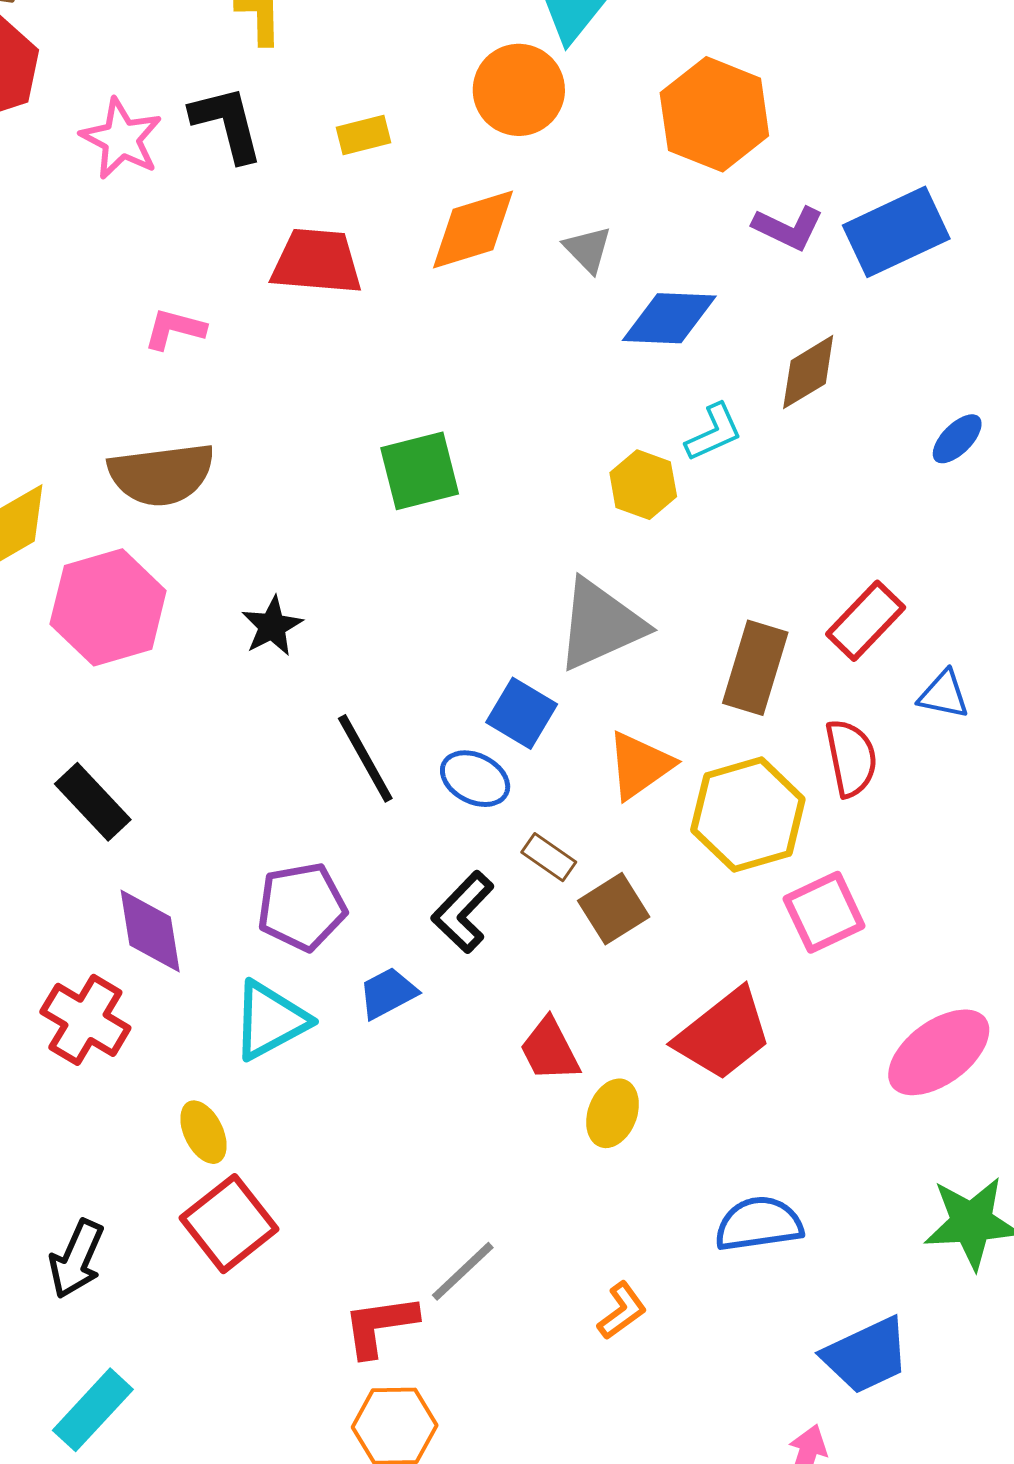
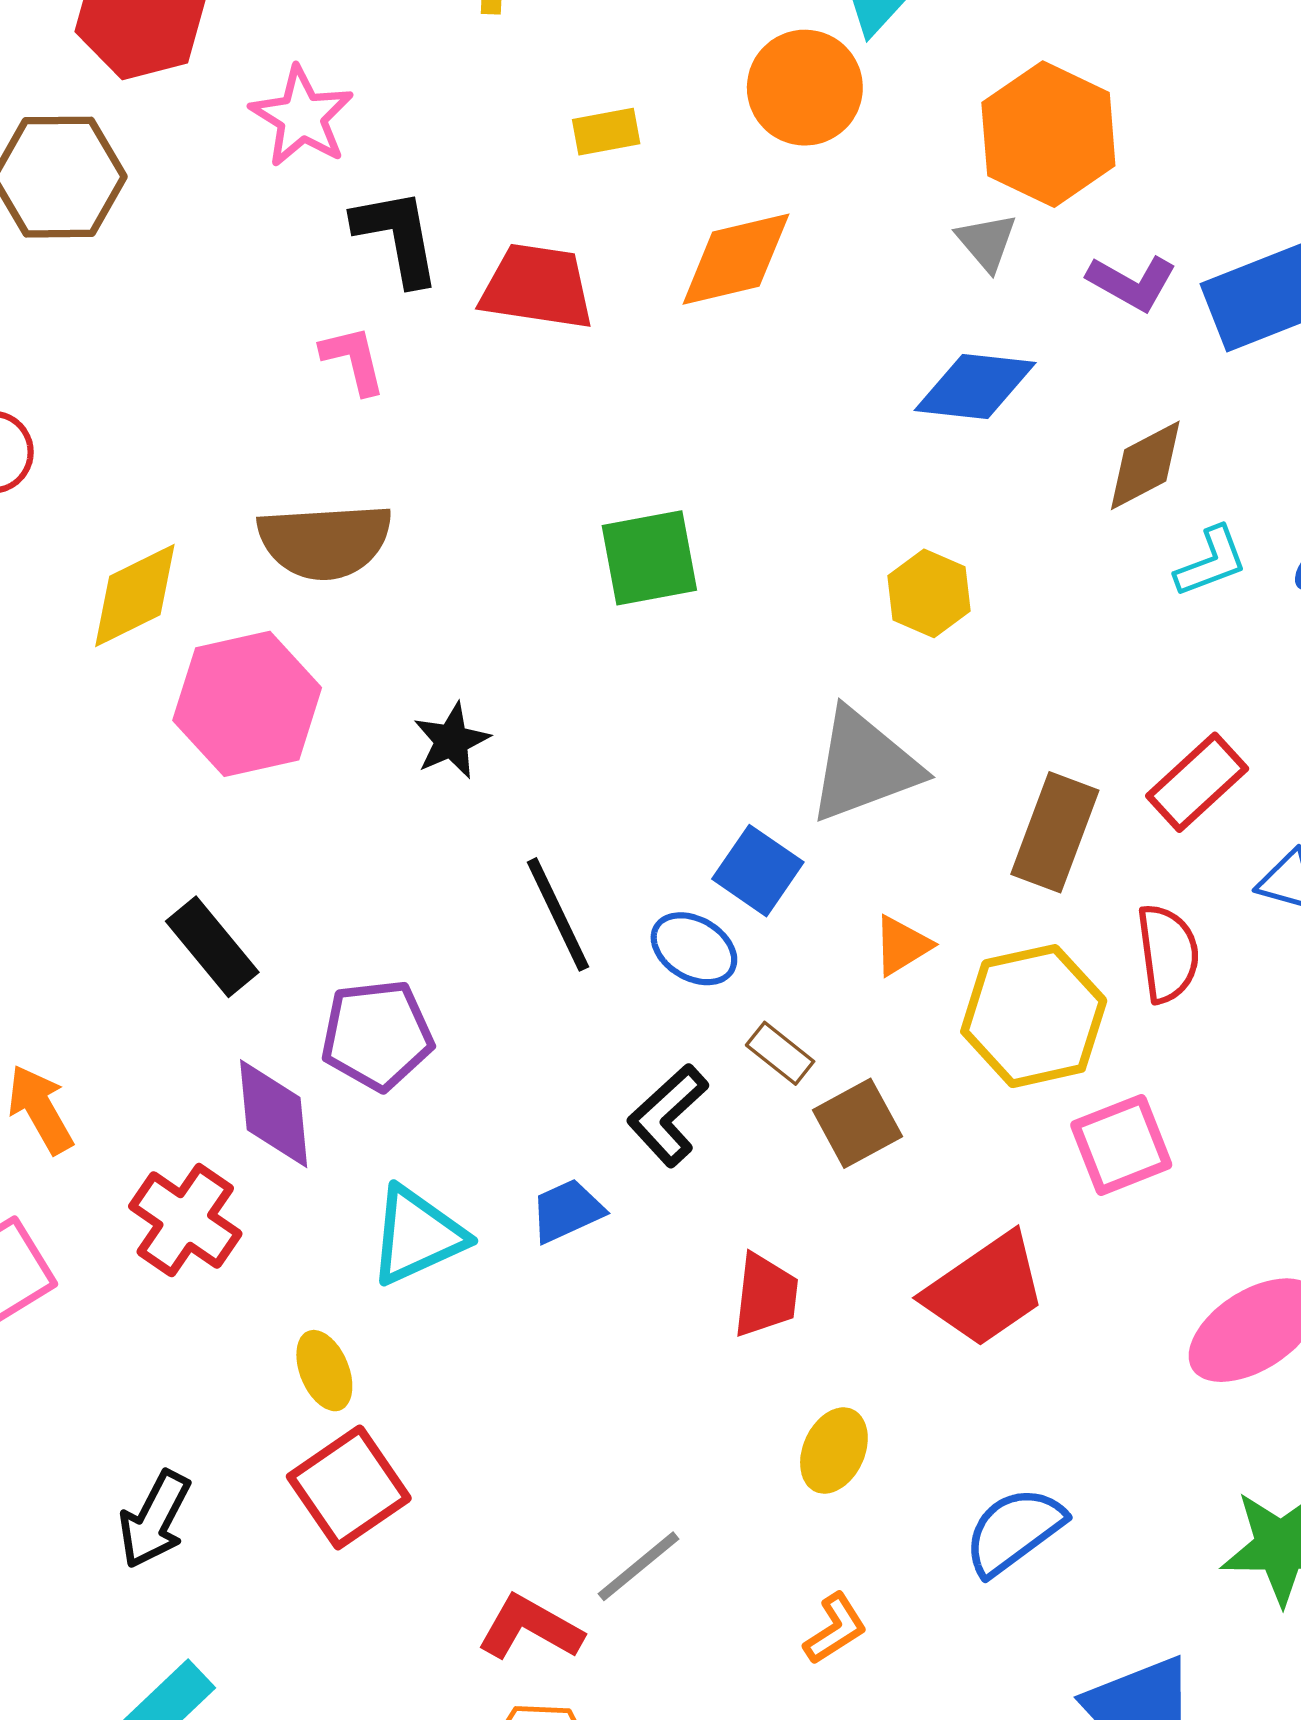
black L-shape: (227, 124) -> (397, 237), moved
gray triangle: (588, 249) -> (987, 242), moved
pink L-shape: (175, 329) -> (353, 360), turned 58
cyan L-shape: (714, 432) -> (1211, 562), moved
orange triangle: (640, 765) -> (902, 945), size x0.7
purple pentagon: (302, 907) -> (377, 1035), moved
red trapezoid: (550, 1050) -> (766, 1295), turned -150
yellow ellipse: (613, 1113) -> (834, 1451), moved
blue semicircle: (759, 1224) -> (1014, 1531), turned -32
red L-shape: (380, 1326) -> (530, 1628), turned 34

